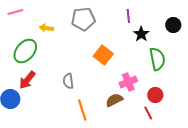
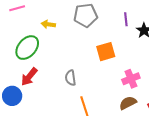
purple line: (128, 16) -> (126, 19), moved
orange square: (103, 55) -> (106, 52), turned 36
brown semicircle: (114, 100) -> (128, 103), moved

